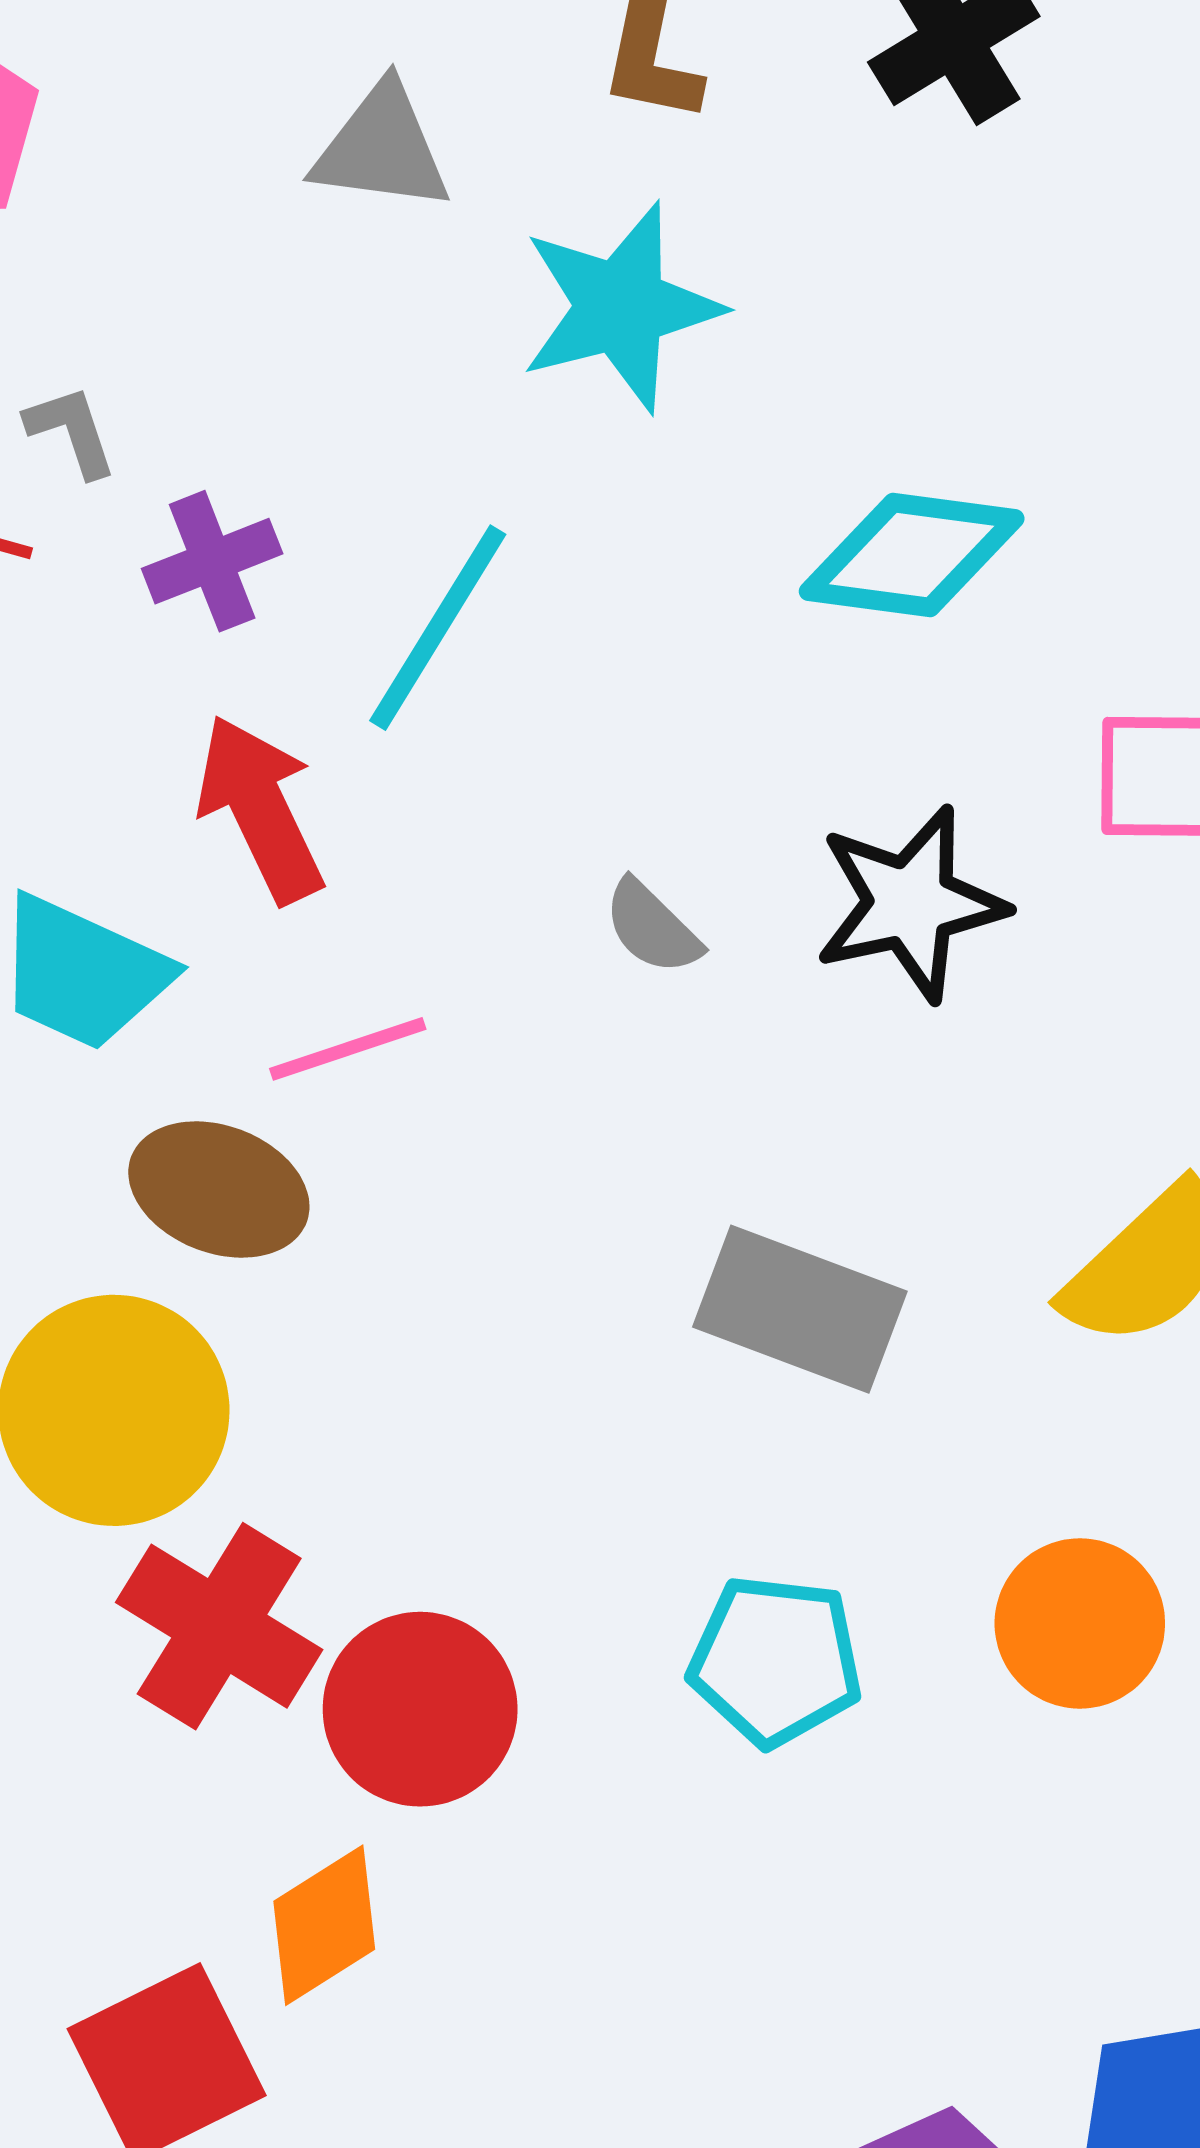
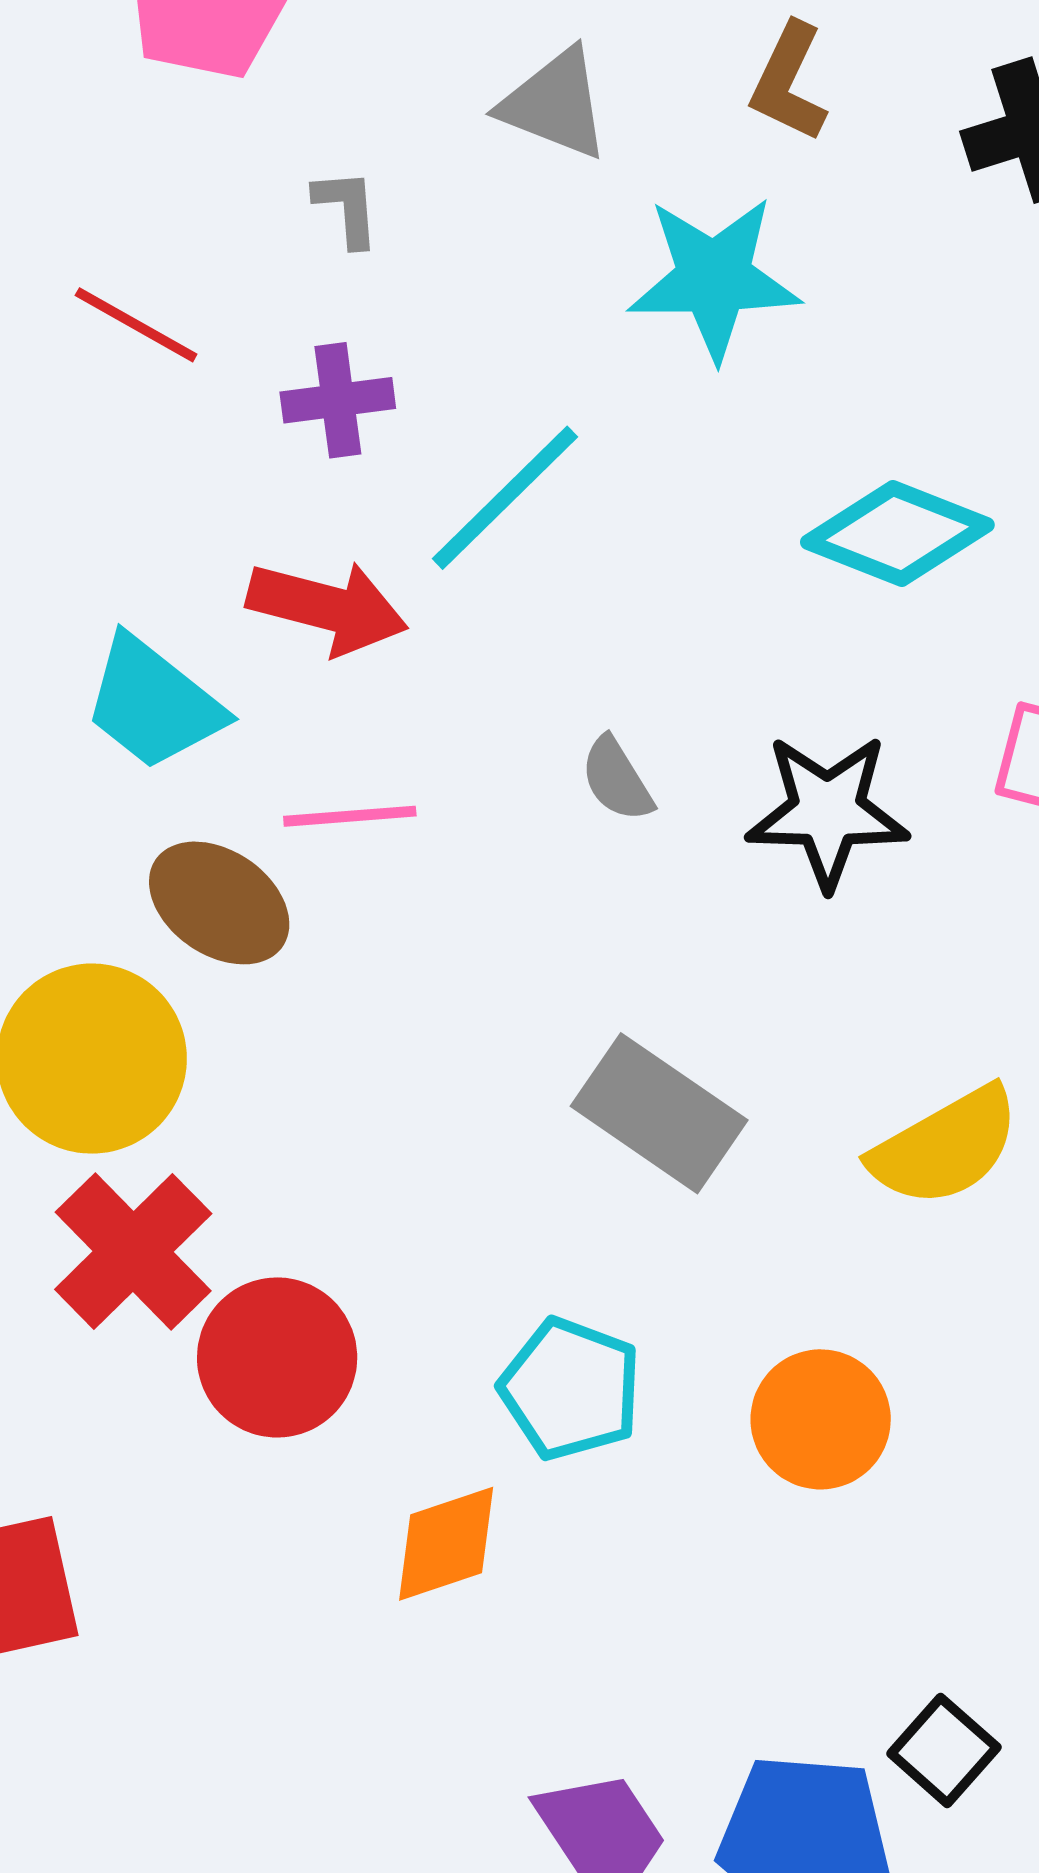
gray L-shape: (71, 431) -> (347, 208), moved
red arrow: (260, 809) -> (327, 607), turned 116
orange diamond: (324, 1925) -> (446, 1544), moved

